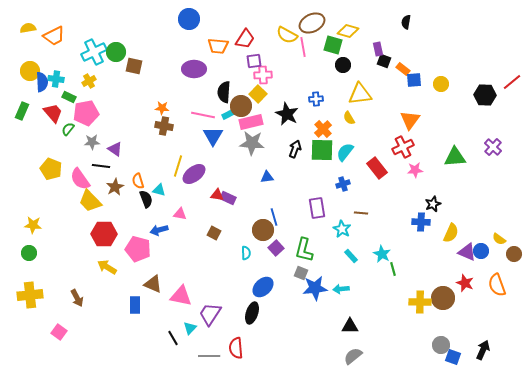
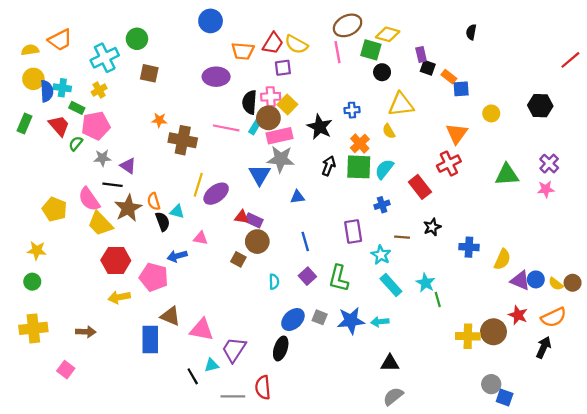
black semicircle: (406, 22) -> (471, 32), moved
yellow semicircle: (28, 28) -> (30, 50), moved
yellow semicircle: (287, 35) -> (296, 44), moved
green circle: (116, 52) -> (137, 39), moved
pink cross: (263, 75) -> (271, 97), moved
red line: (512, 82) -> (570, 60), moved
yellow circle: (441, 84) -> (491, 113), moved
orange star: (162, 108) -> (159, 120), moved
cyan rectangle: (229, 114) -> (255, 127), turned -32
brown cross: (164, 126) -> (183, 140), size x1.4
blue triangle: (213, 136) -> (260, 175), moved
yellow pentagon: (51, 169) -> (55, 209), moved
pink star: (415, 170) -> (546, 189), moved
brown star: (115, 187) -> (128, 208), size x1.4
black star: (433, 204) -> (432, 227), moved
brown circle: (263, 230) -> (257, 242), moved
yellow semicircle: (499, 239) -> (556, 284), moved
cyan rectangle: (351, 256) -> (391, 285), size x1.5
yellow arrow: (107, 267) -> (119, 297), turned -42
gray square: (301, 273) -> (320, 317), moved
orange semicircle: (497, 285) -> (554, 317), turned -95
brown arrow: (77, 298) -> (86, 332), turned -60
blue rectangle: (135, 305) -> (150, 340), size x1.4
cyan triangle: (190, 328) -> (212, 365), turned 32
black arrow: (483, 350) -> (544, 347), moved

